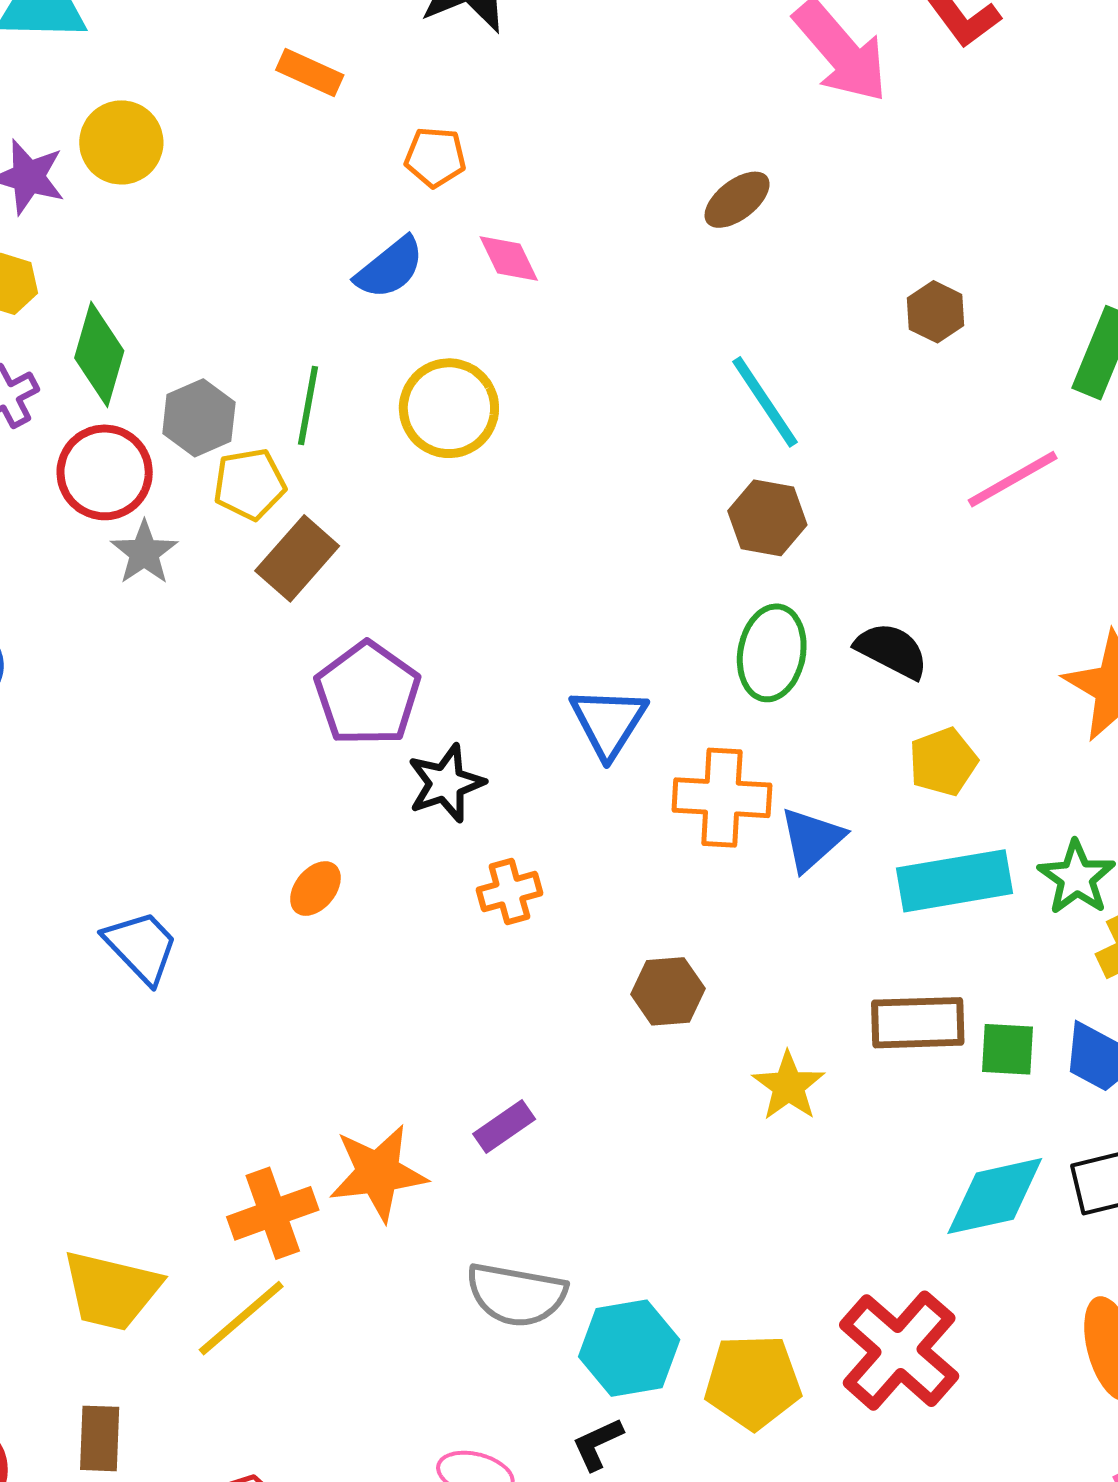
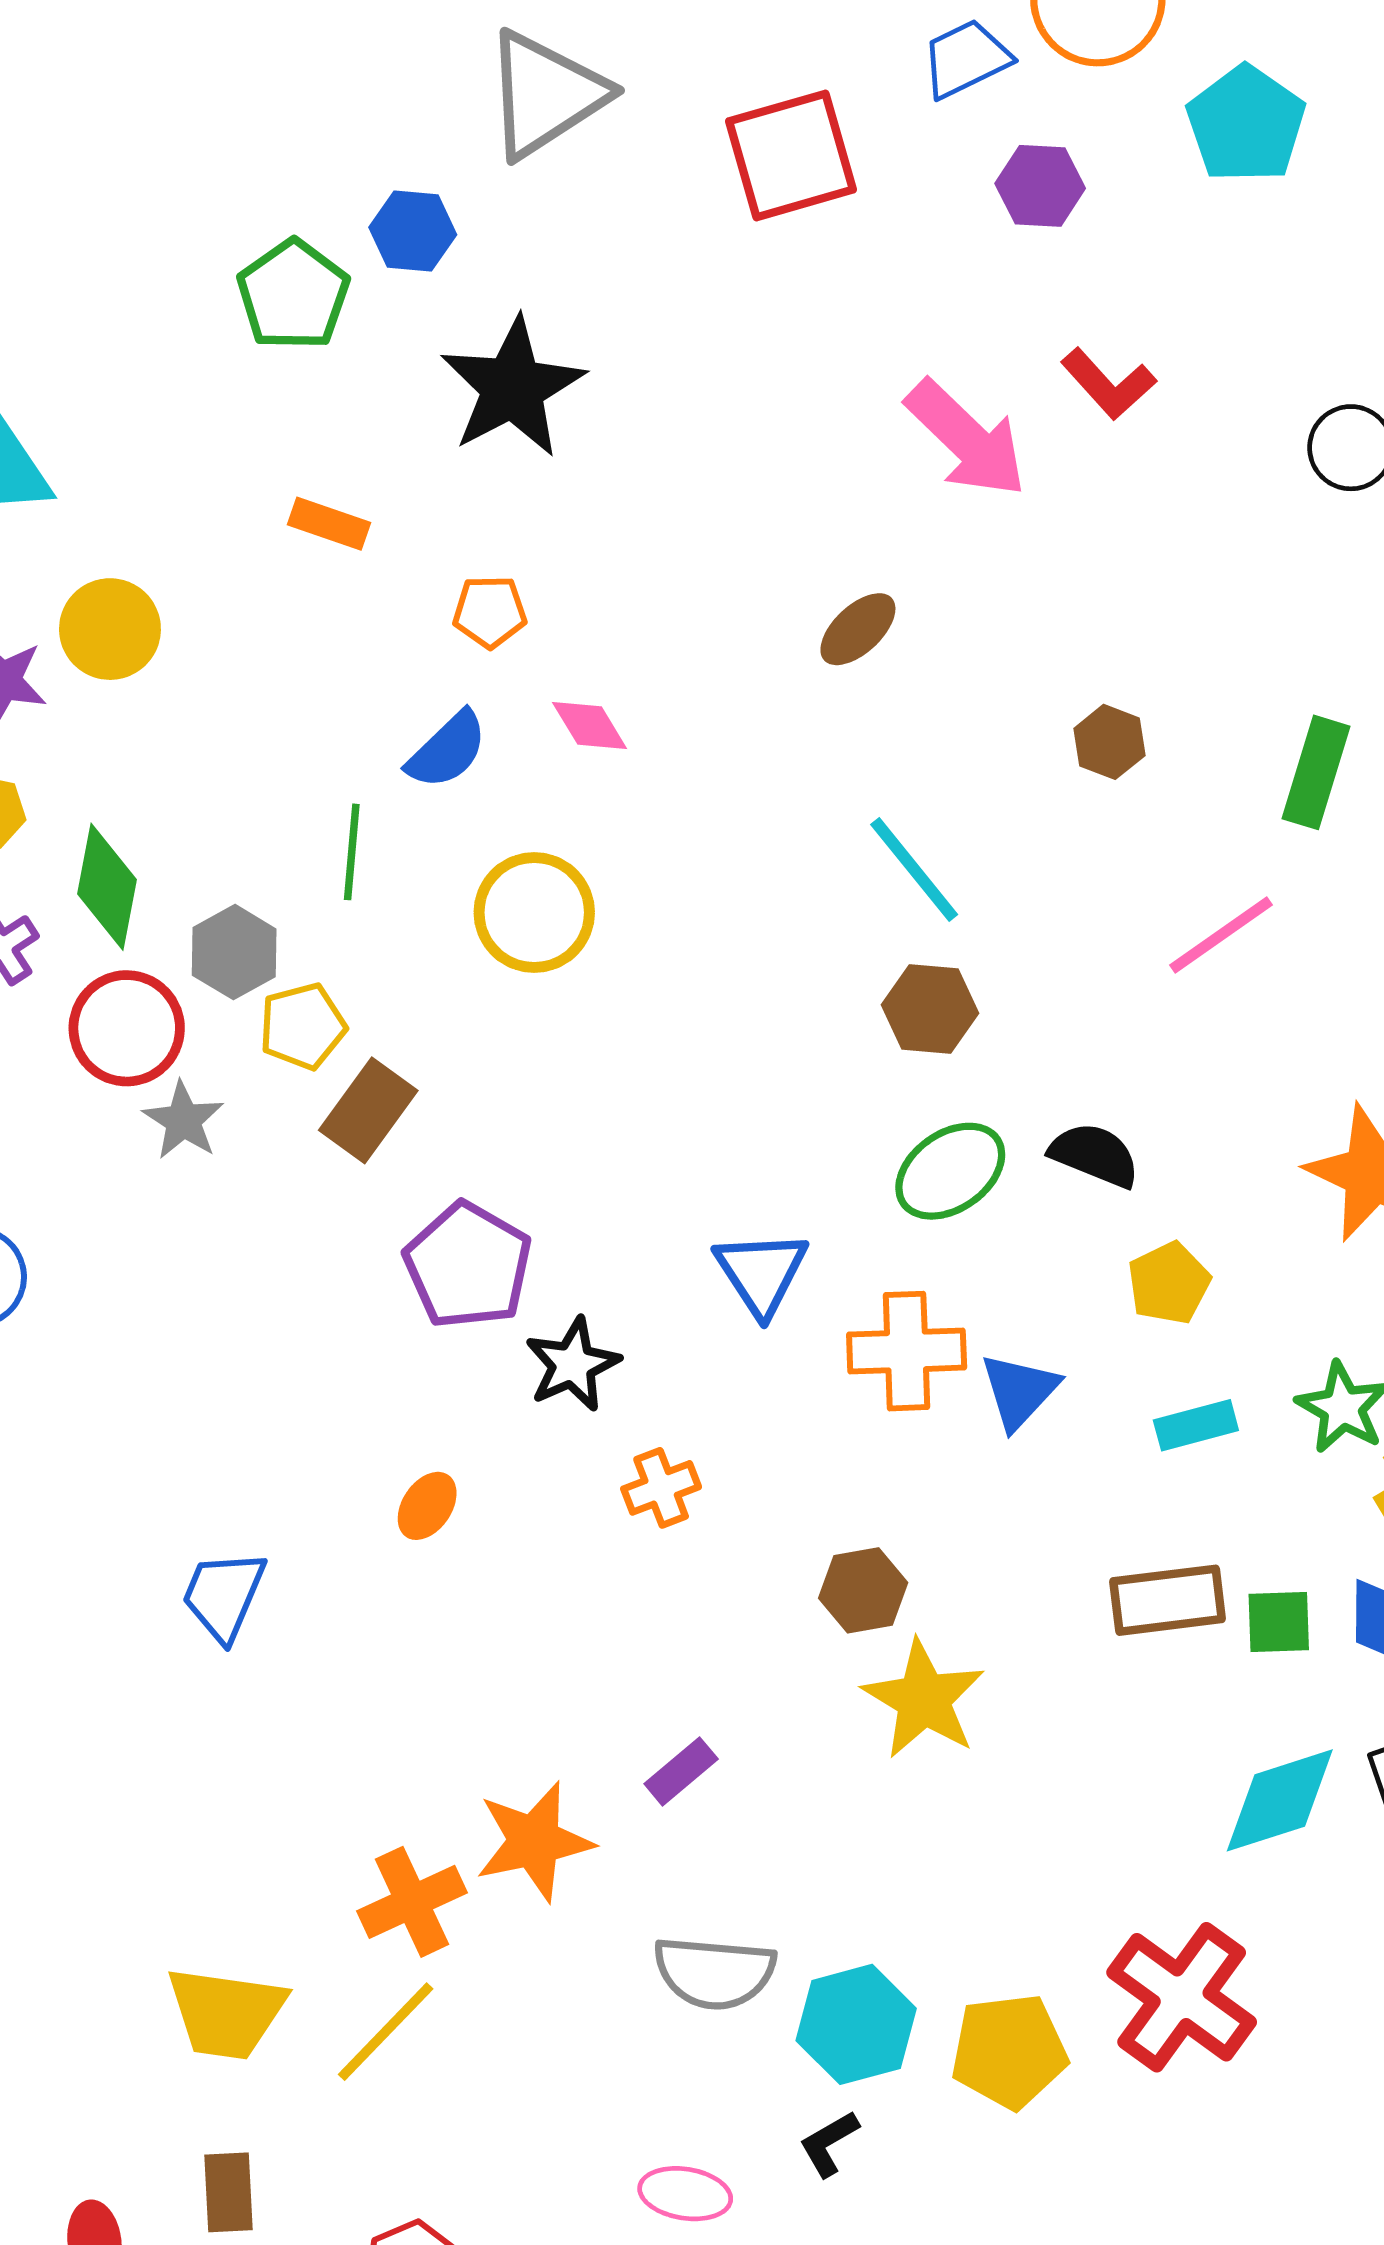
green line: (308, 405) -> (352, 852), moved
green ellipse: (772, 653) -> (950, 1171), turned 50
cyan rectangle: (954, 881) -> (1196, 1425), size x0.6
blue trapezoid: (141, 947) -> (224, 1595), turned -108
yellow star: (788, 1086) -> (924, 1699), moved, size x1.4

